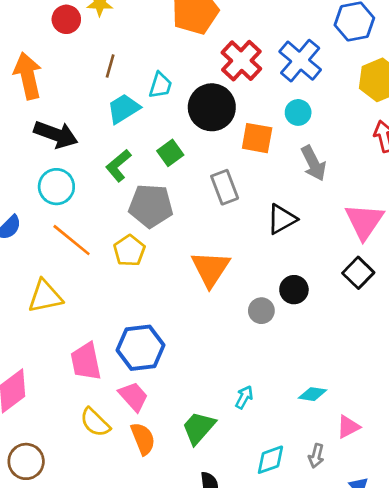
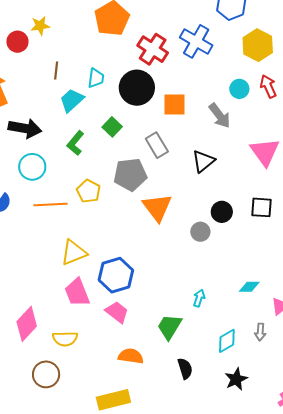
cyan circle: (298, 112) -> (239, 89), moved
gray pentagon: (151, 206) -> (130, 175), moved
orange line: (72, 240) -> (51, 204), turned -32
yellow pentagon: (129, 251) -> (89, 191), moved
black square: (358, 273) -> (262, 207), moved, turned -30
yellow triangle: (45, 296) -> (74, 253), moved
yellow semicircle: (95, 422) -> (65, 339), moved, turned -35
orange semicircle: (143, 439) -> (131, 356), moved, turned -50

